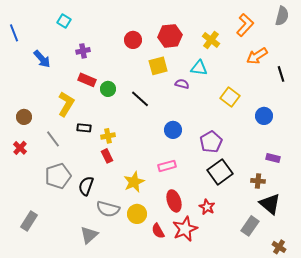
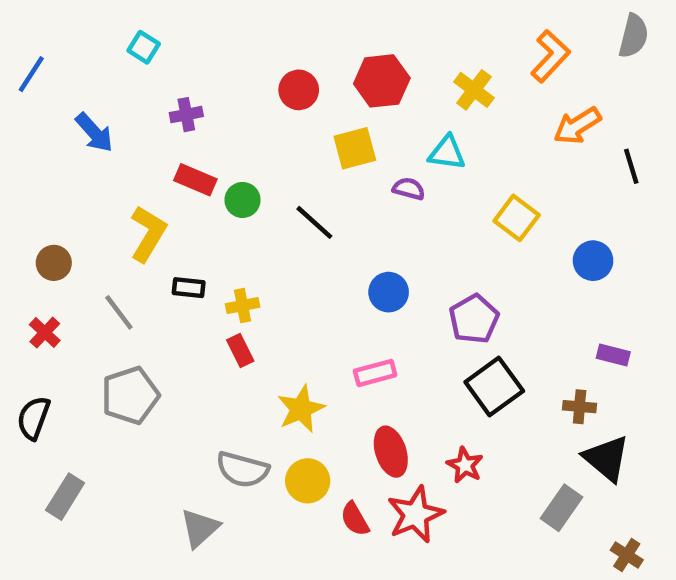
blue line: (14, 33) -> (31, 74), turned 54
black semicircle: (86, 186) -> (34, 418), moved

